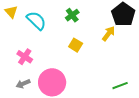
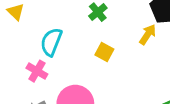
cyan semicircle: (36, 21) -> (51, 42), moved, turned -110

